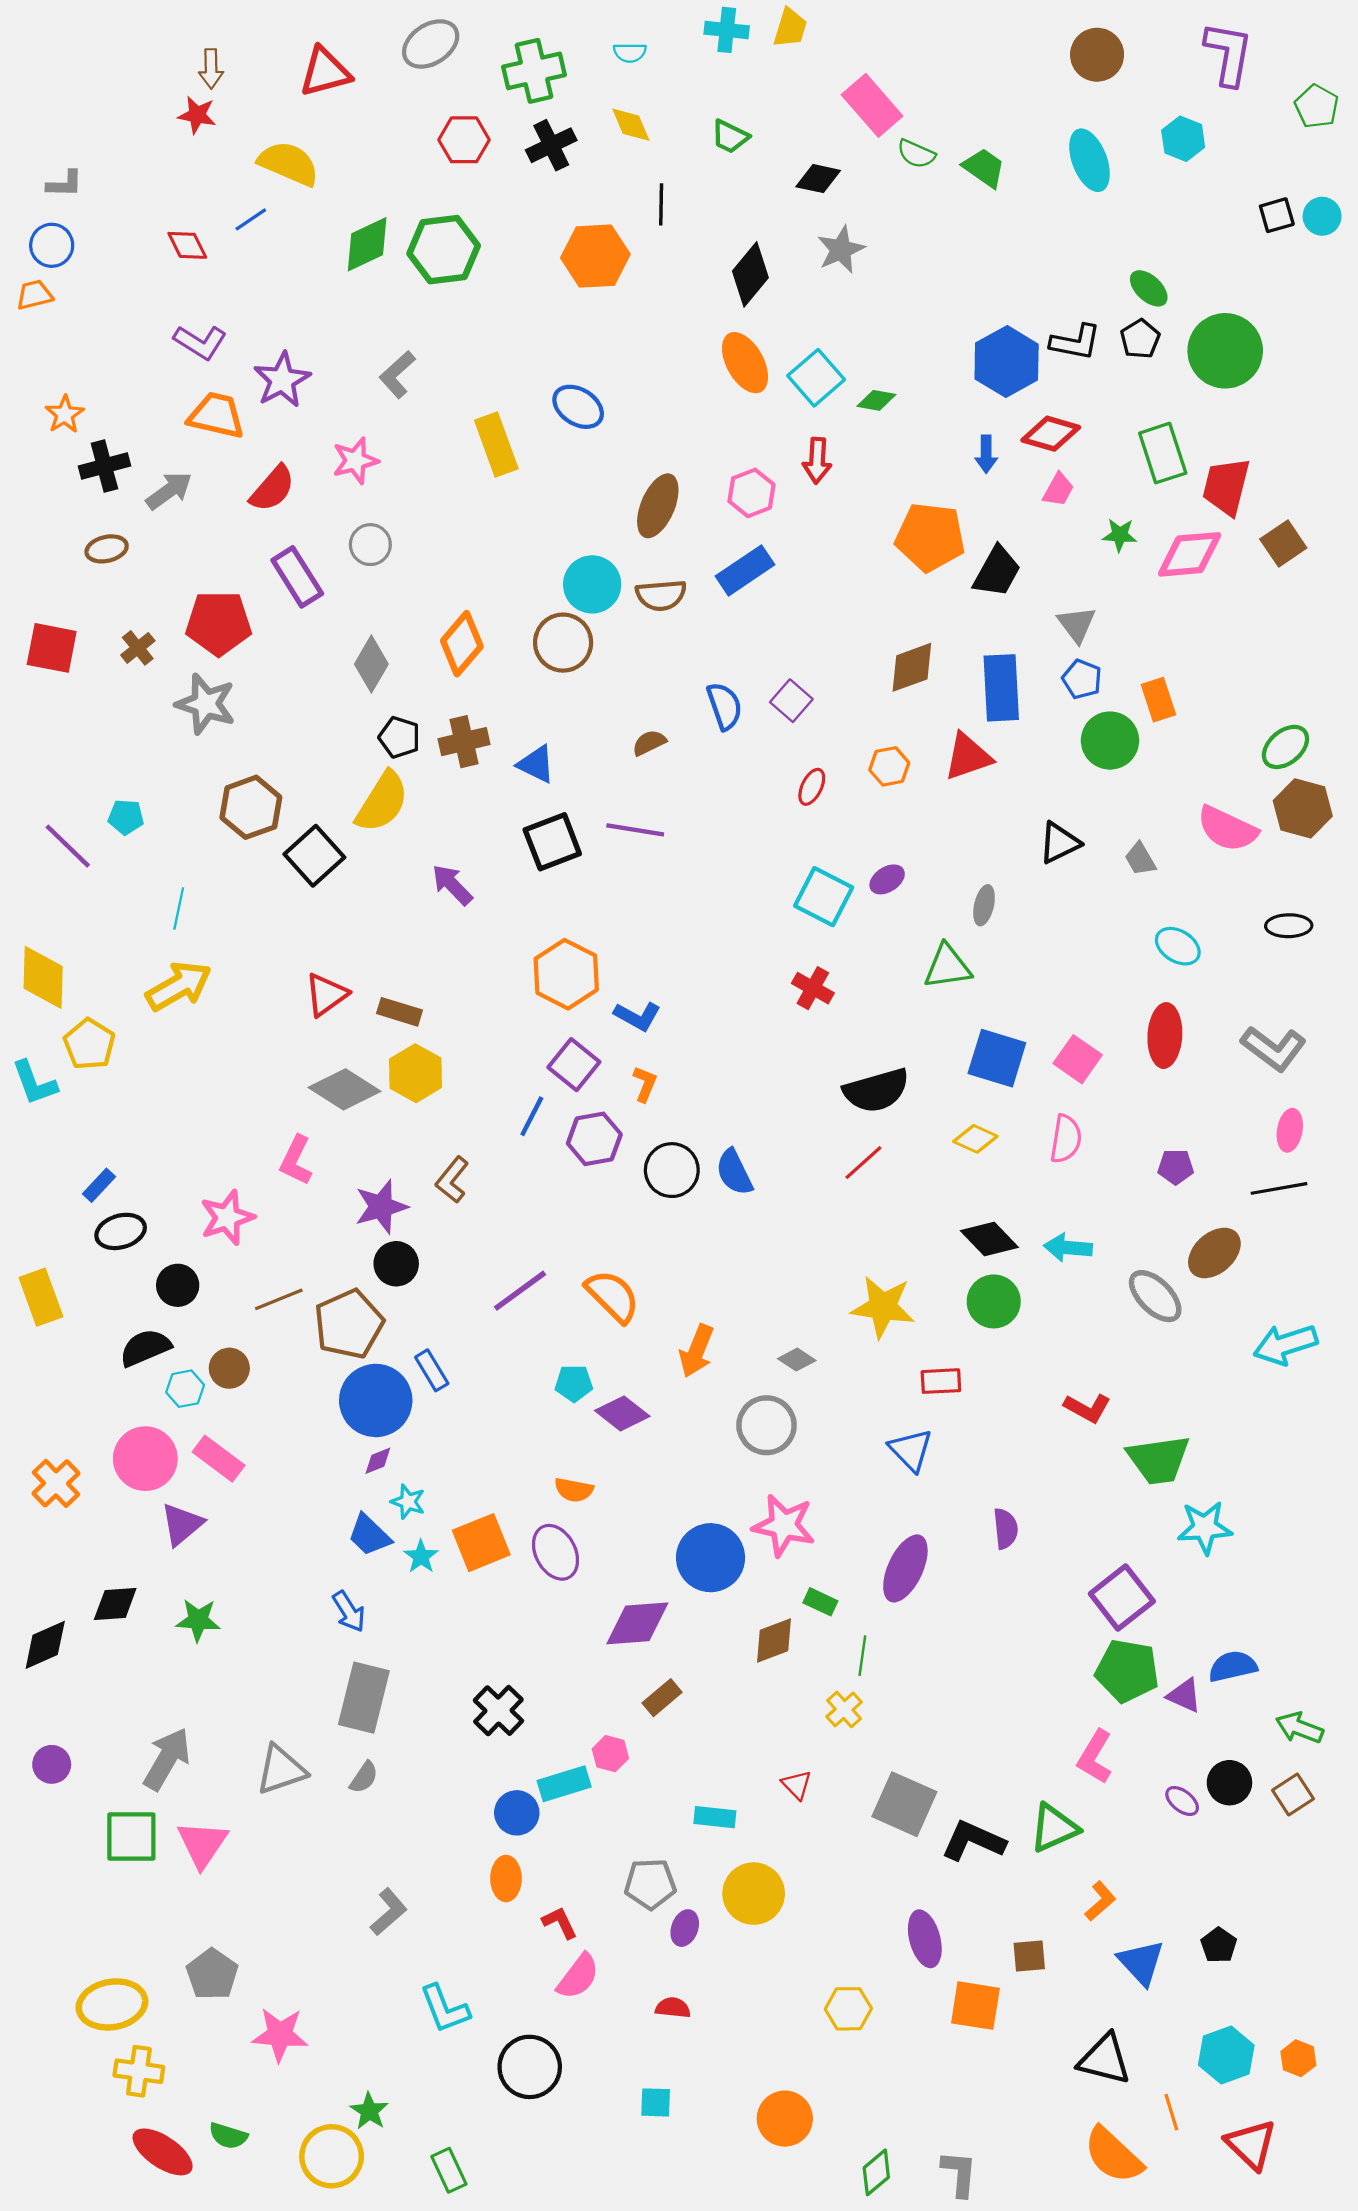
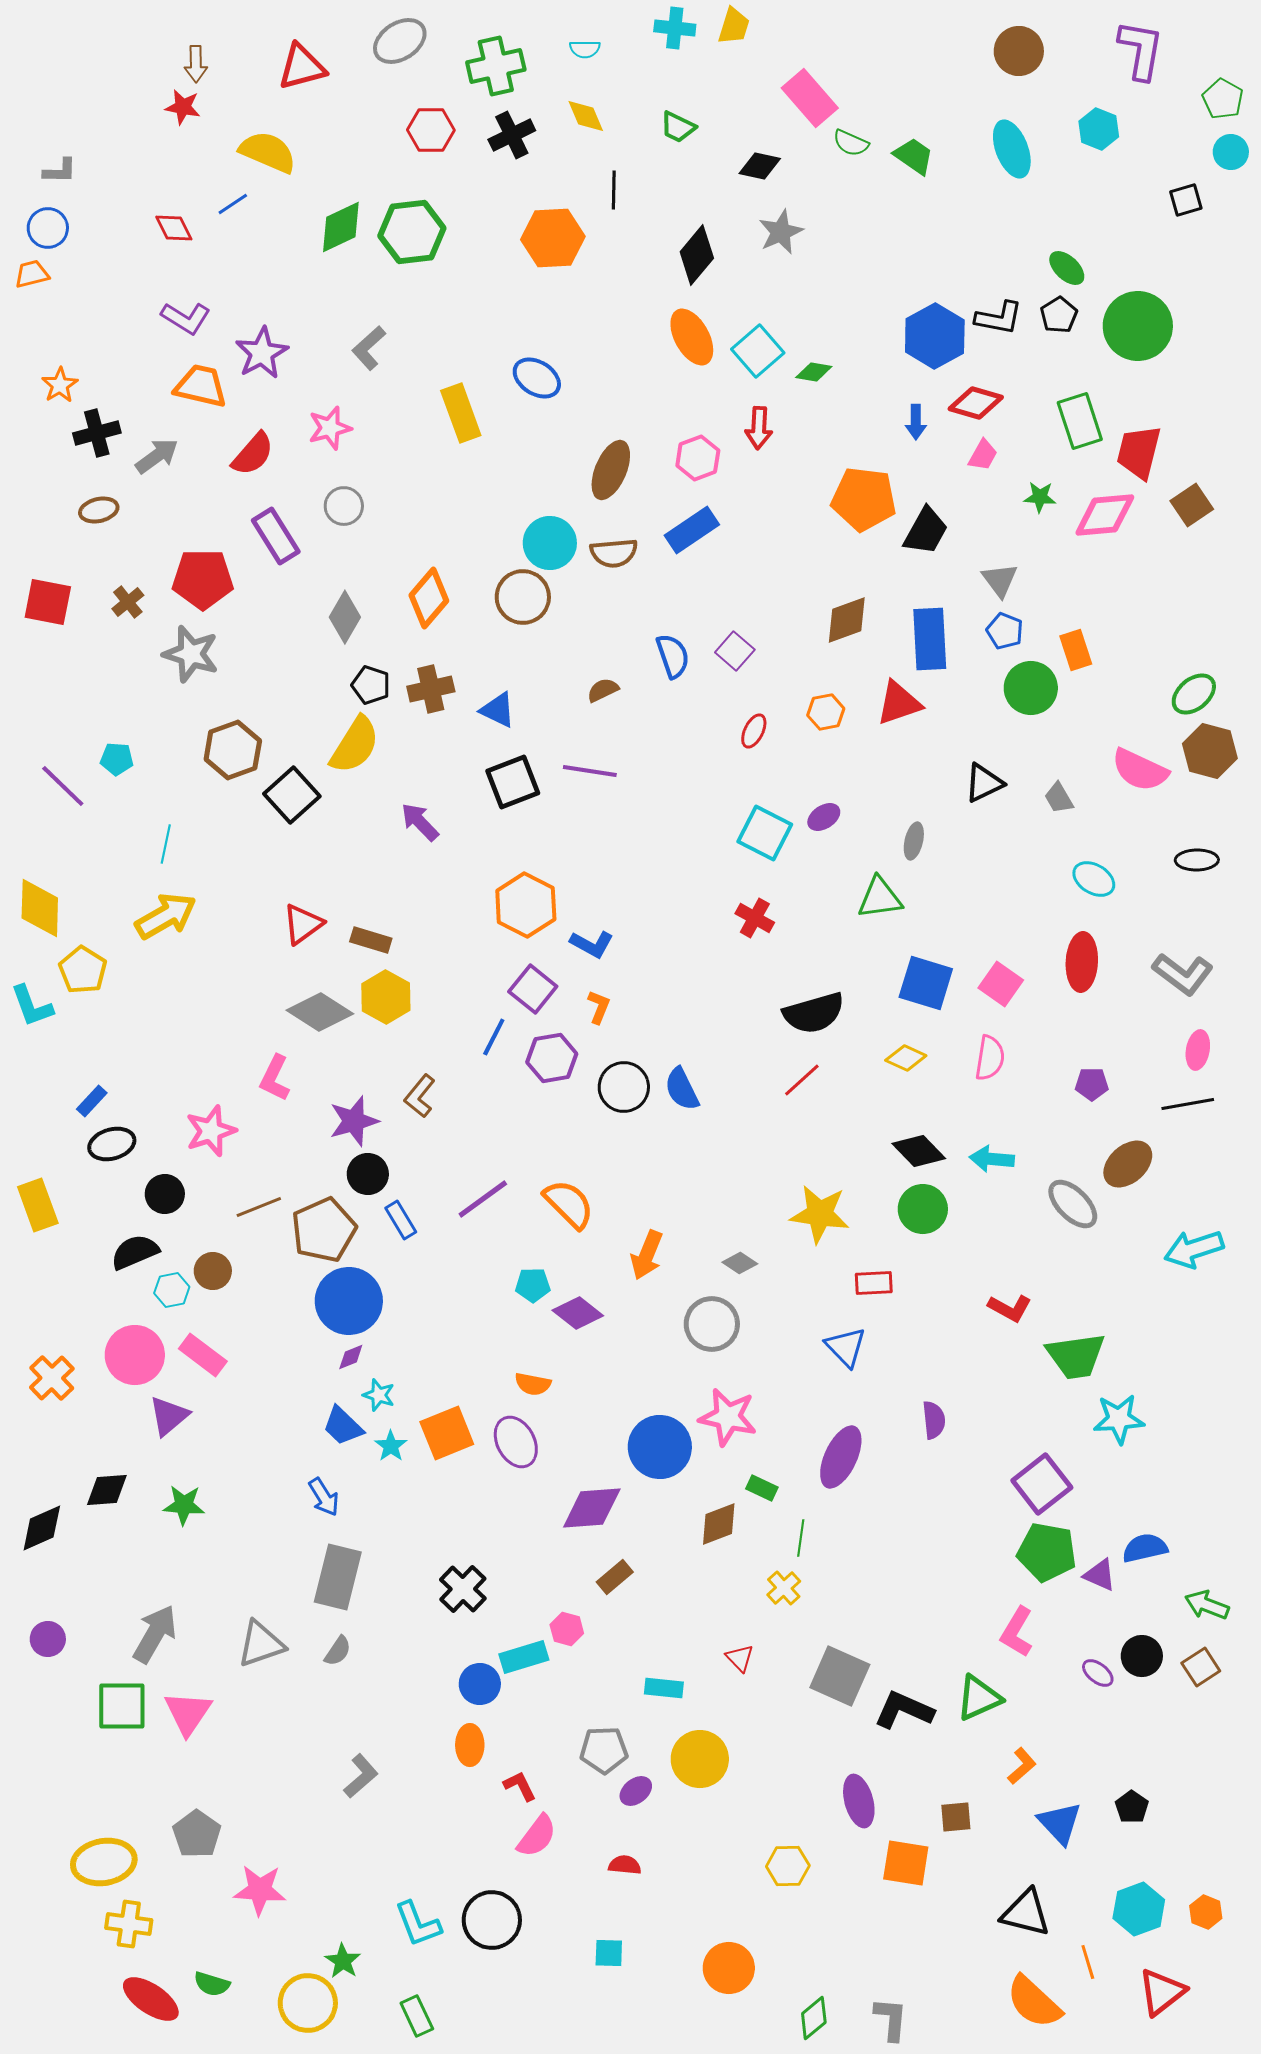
cyan circle: (1322, 216) -> (1231, 152), moved
blue rectangle: (432, 1370) -> (401, 1220), moved
purple ellipse: (685, 1928) -> (636, 1791), turned 32
cyan L-shape: (445, 2009) -> (418, 1924), moved
red triangle: (1251, 2144) -> (1162, 1992), turned 38

